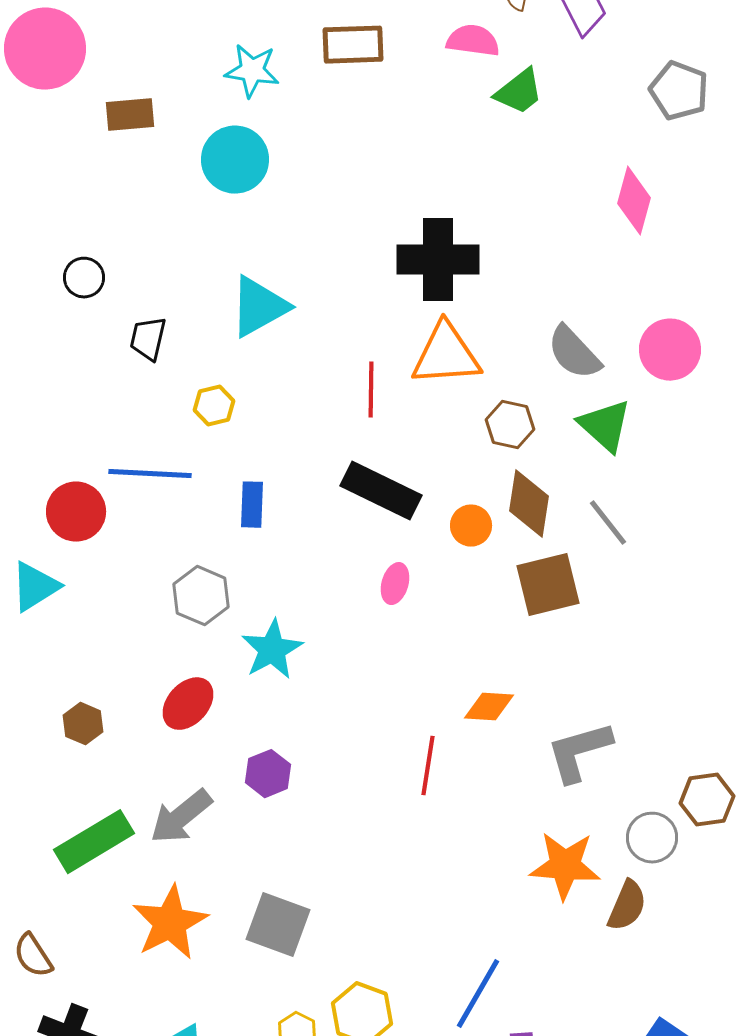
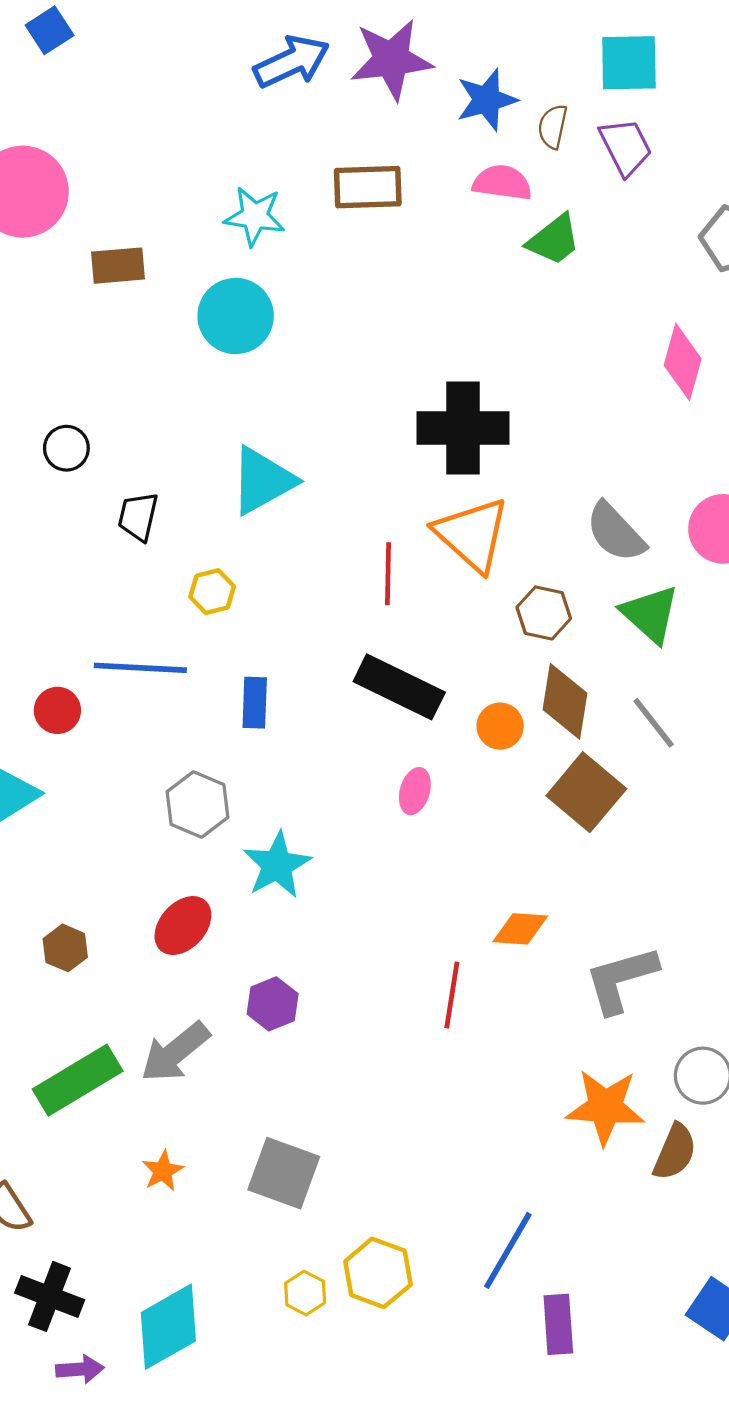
orange triangle: (446, 355) -> (472, 534), turned 46
red circle: (76, 512) -> (57, 710), size x0.7
brown square: (548, 585) -> (586, 792), turned -36
orange star: (170, 923) -> (163, 1171), size x0.5

